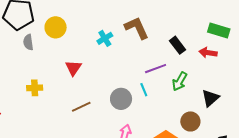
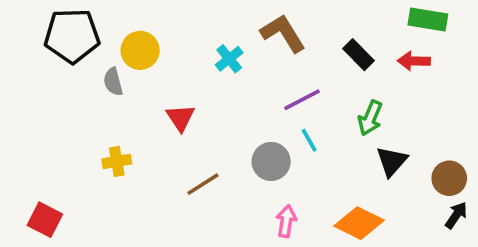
gray semicircle: (28, 42) -> (113, 82), moved
purple line: (156, 69) -> (302, 100), moved
black triangle: (210, 98) -> (392, 161), moved
brown circle: (190, 121) -> (449, 178), moved

